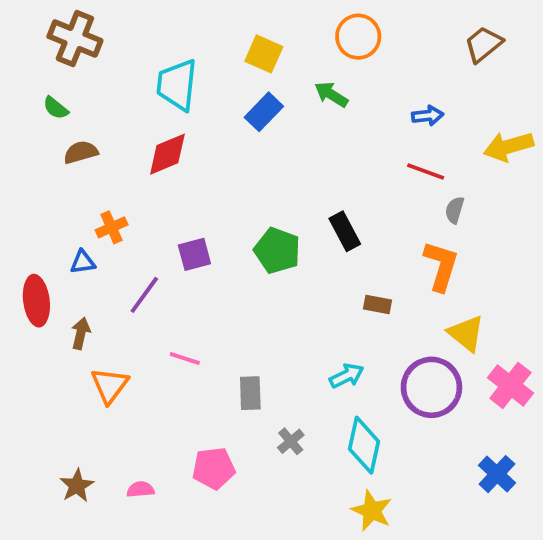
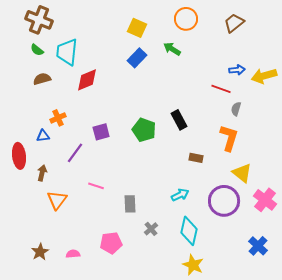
brown trapezoid: (483, 44) -> (234, 23), moved
cyan trapezoid: (177, 85) -> (67, 52), moved
green semicircle: (56, 108) -> (37, 50), moved
blue arrow: (428, 116) -> (237, 70), moved

